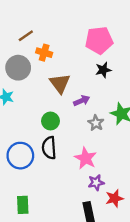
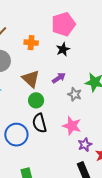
orange cross: (44, 53) -> (31, 43), moved
black star: (103, 70) -> (63, 49), moved
brown triangle: (60, 83) -> (31, 79), moved

